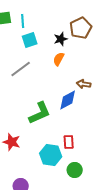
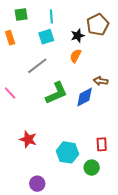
cyan line: (23, 21) -> (51, 17), moved
green L-shape: (40, 113) -> (56, 93), moved
red rectangle: (69, 142) -> (102, 144), moved

